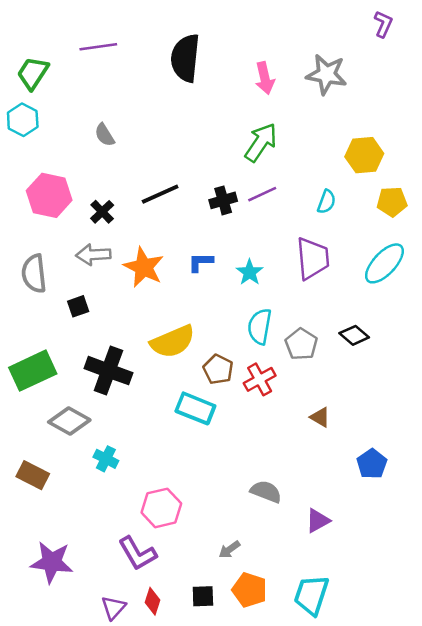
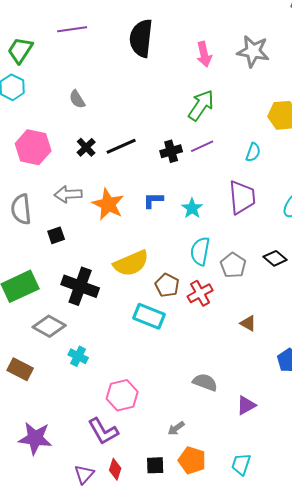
black cross: (102, 212) -> (86, 147), moved
cyan trapezoid: (311, 595) -> (241, 464), size x0.7

